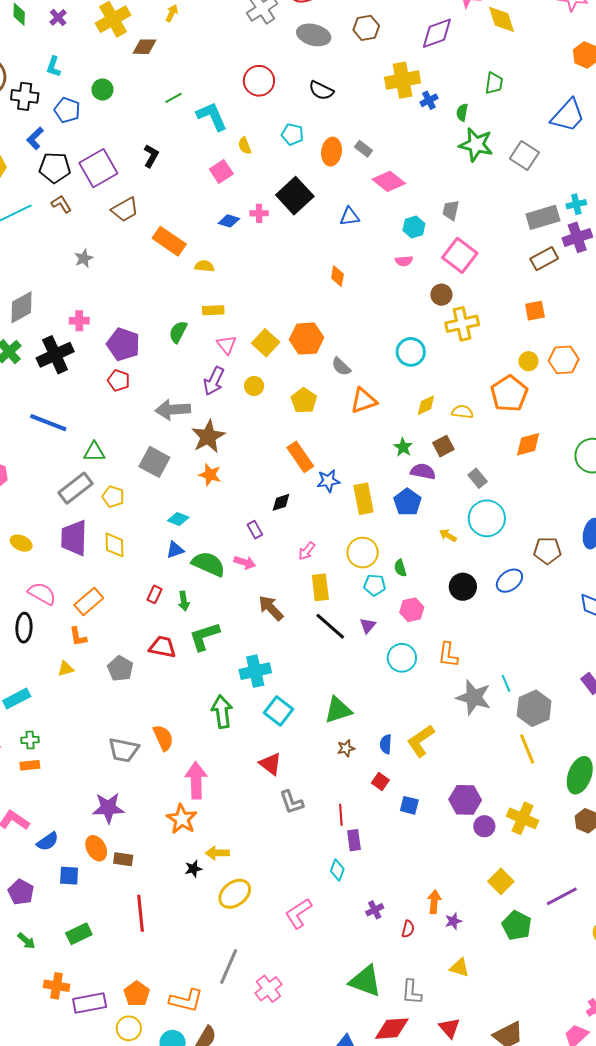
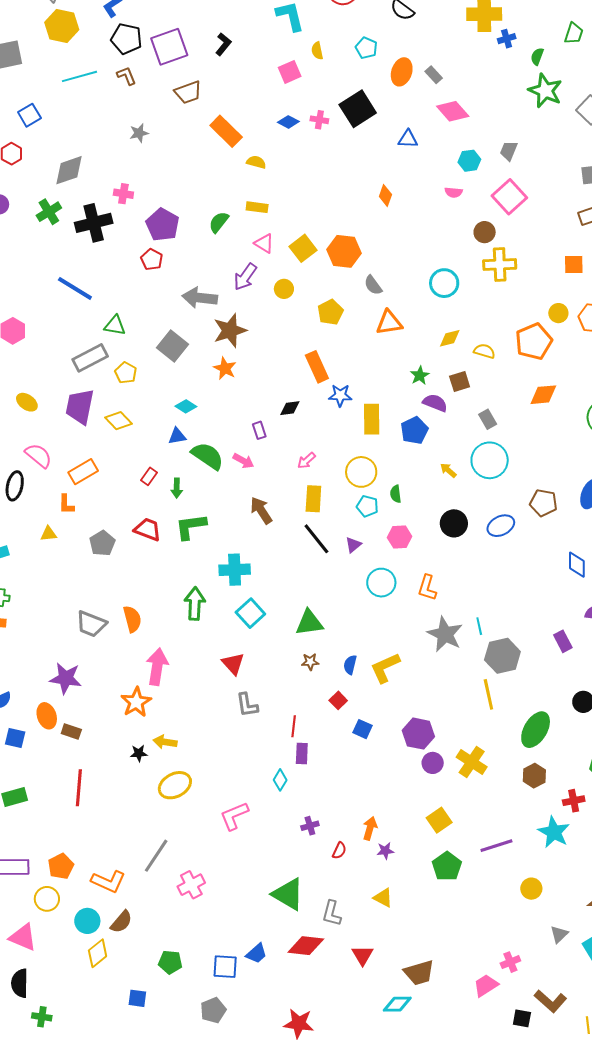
pink triangle: (227, 345) -> (264, 243), turned -30
yellow diamond: (115, 545) -> (118, 421), turned -52

